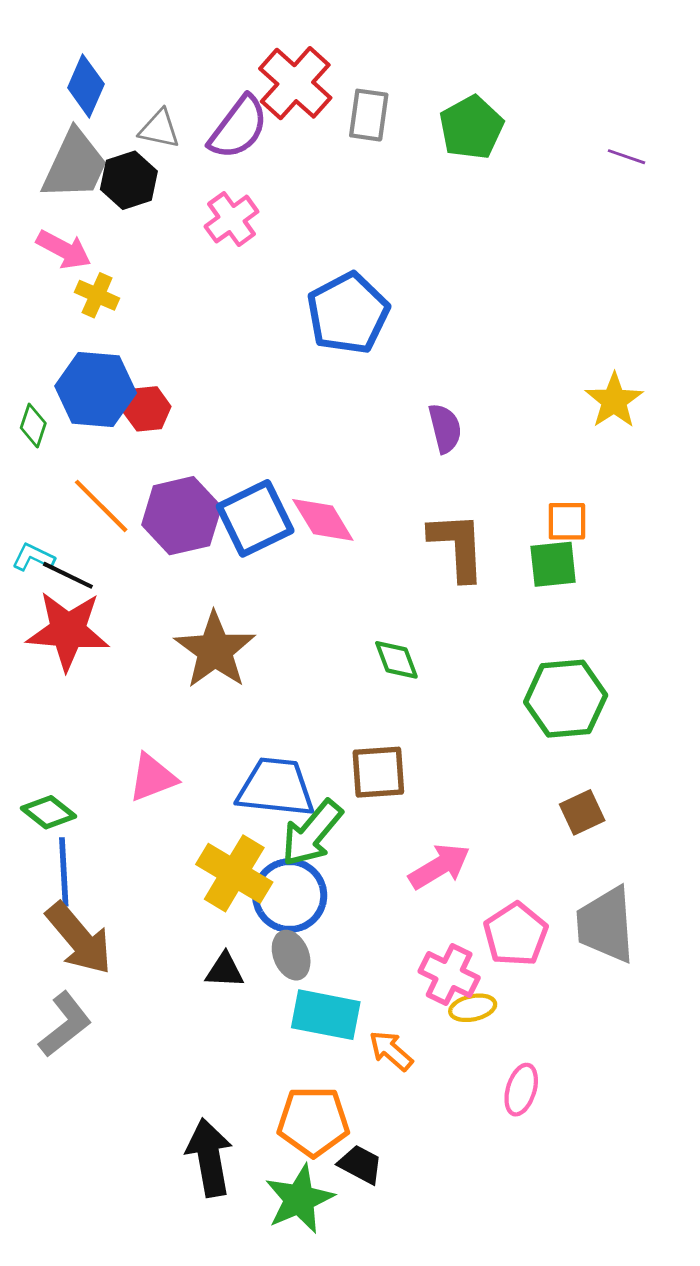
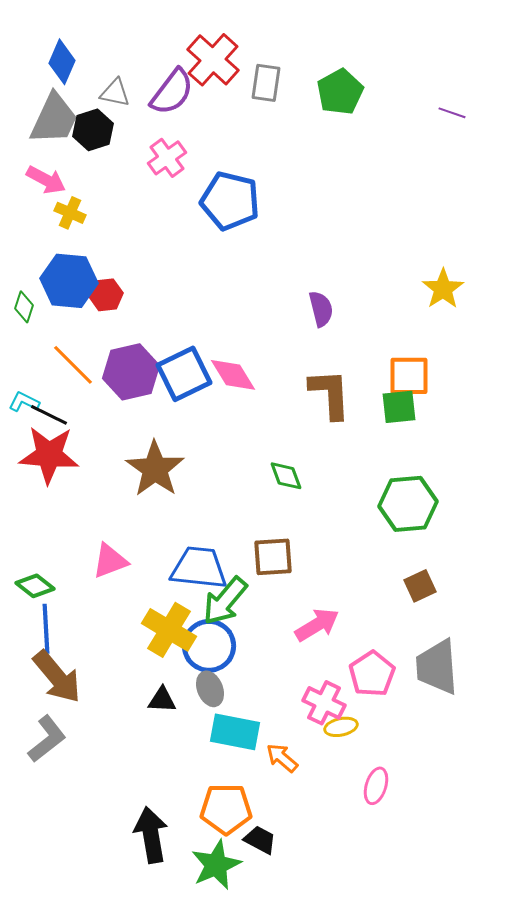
blue pentagon: (348, 313) -> (230, 201), moved, turned -30
orange square: (567, 521) -> (409, 376), size x1.4

